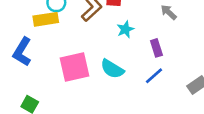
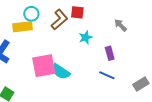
cyan semicircle: (112, 69) -> (61, 72), moved
blue line: (154, 76) -> (107, 75), turned 63

